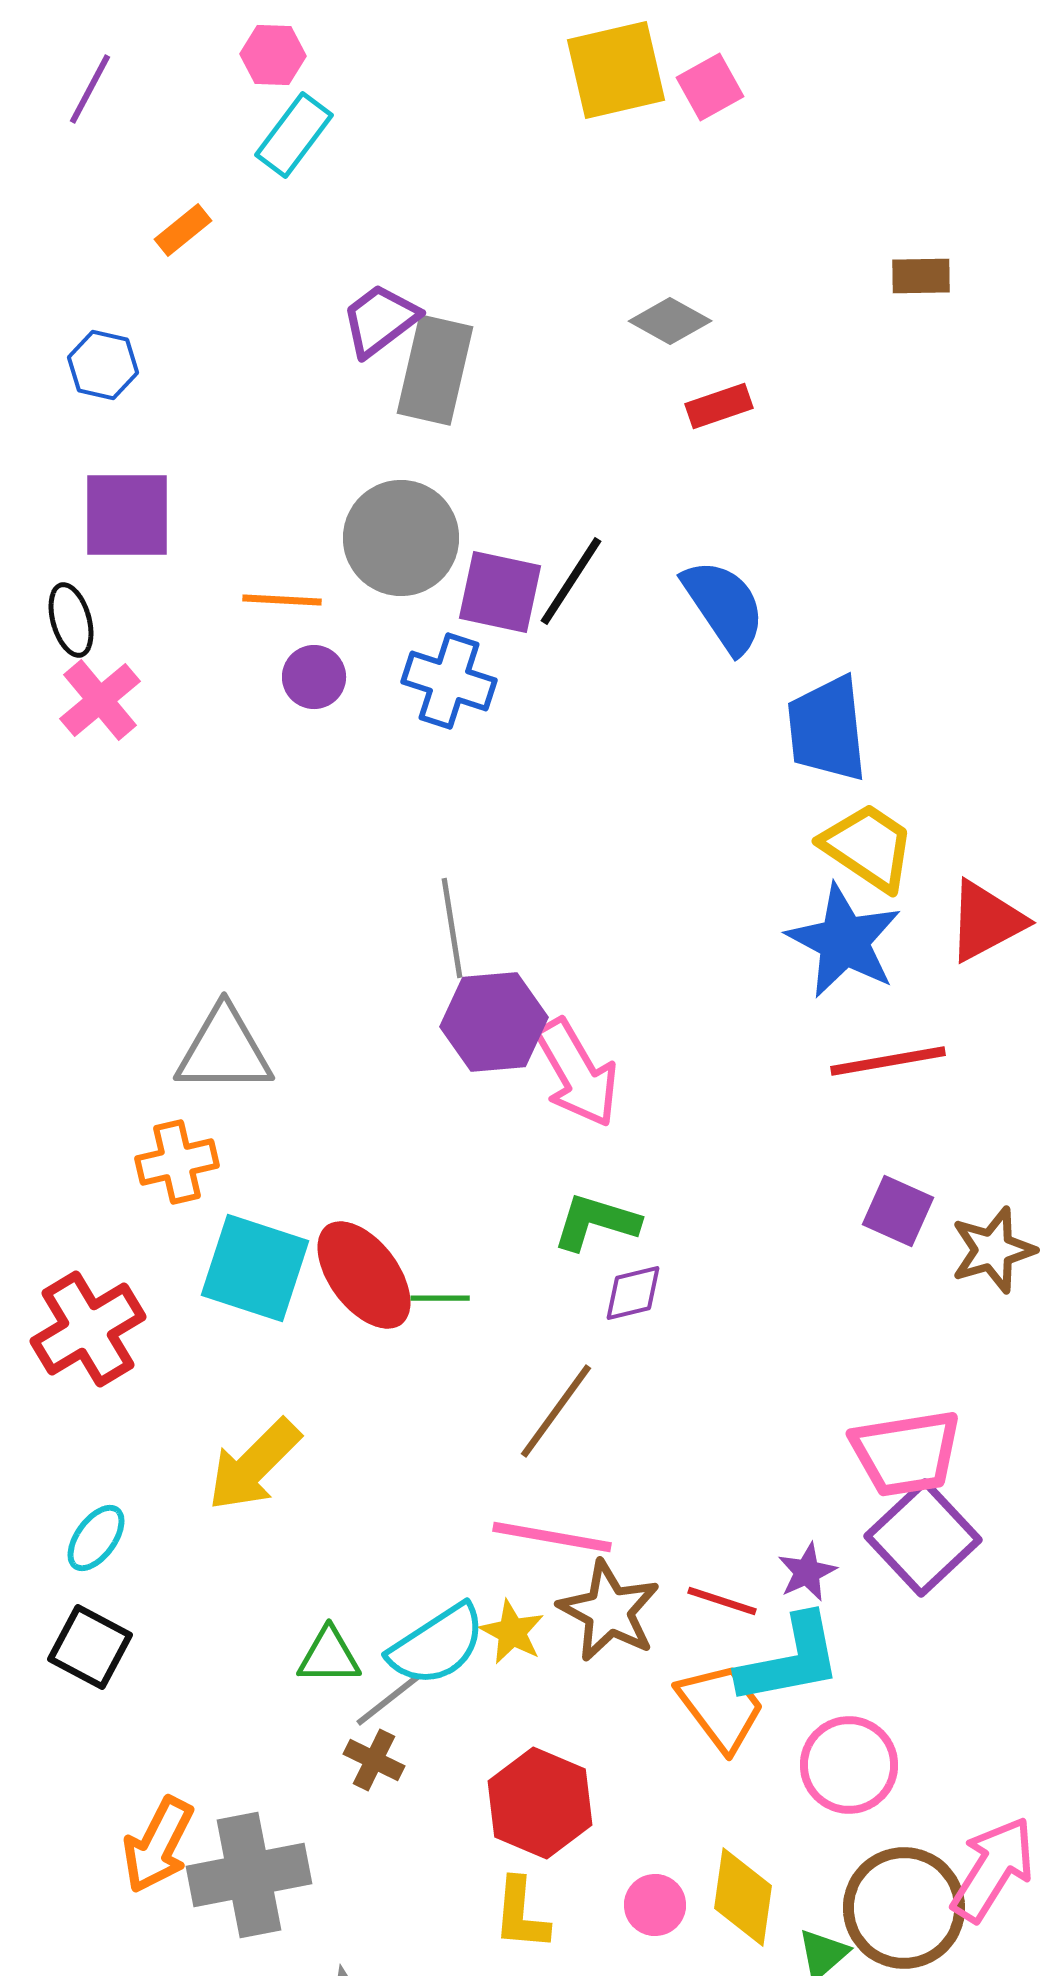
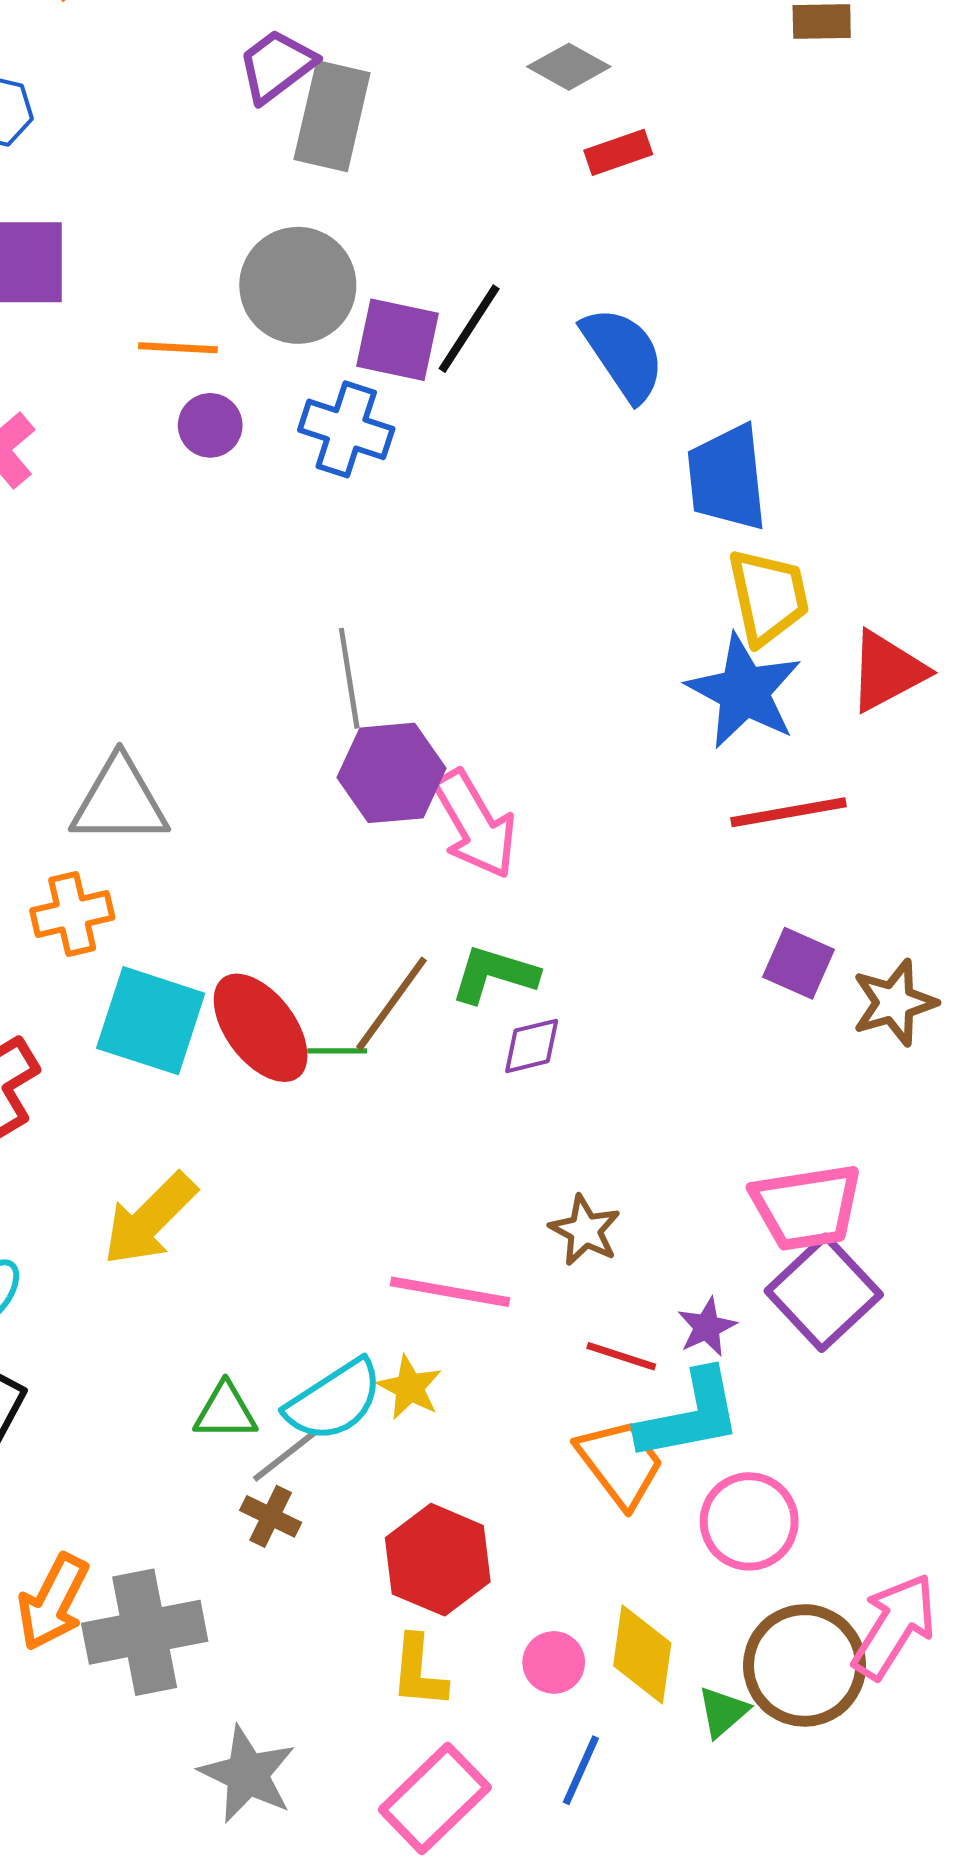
yellow trapezoid: (868, 847) -> (768, 597), turned 44
brown line: (556, 1411) -> (392, 1004), moved
brown star: (609, 1611) -> (585, 1230), moved, size x0.7

